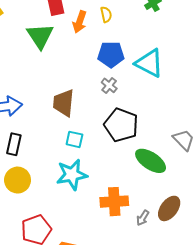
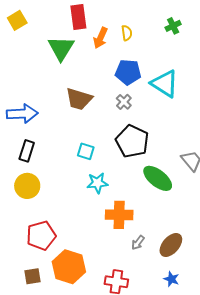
brown trapezoid: (64, 103) -> (79, 99), moved, turned -84
cyan star: (72, 175) -> (97, 183), moved, size x0.7
brown ellipse: (169, 208) -> (171, 245), moved
gray arrow: (143, 218) -> (138, 243), moved

